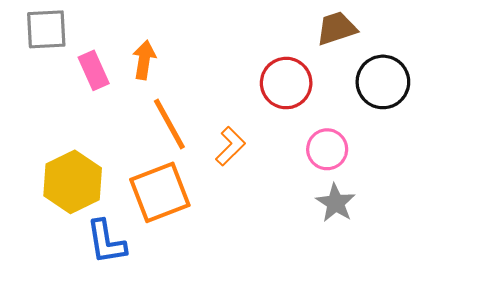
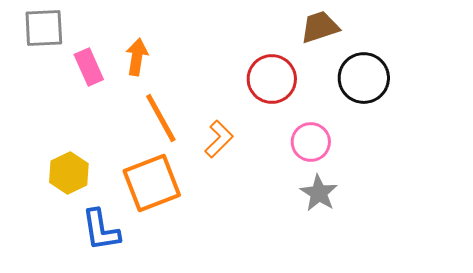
yellow hexagon: (73, 182) -> (69, 173), size x0.7

